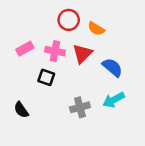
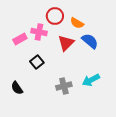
pink cross: (55, 51) -> (39, 32), moved
blue semicircle: (112, 67) -> (90, 41), moved
black square: (46, 77) -> (37, 62), turned 32

